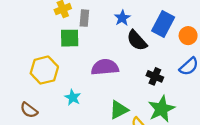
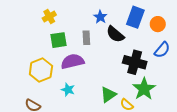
gray rectangle: (84, 18) -> (86, 38), moved
purple semicircle: (105, 67) -> (73, 61), moved
black cross: (155, 76) -> (135, 62), size x1.6

